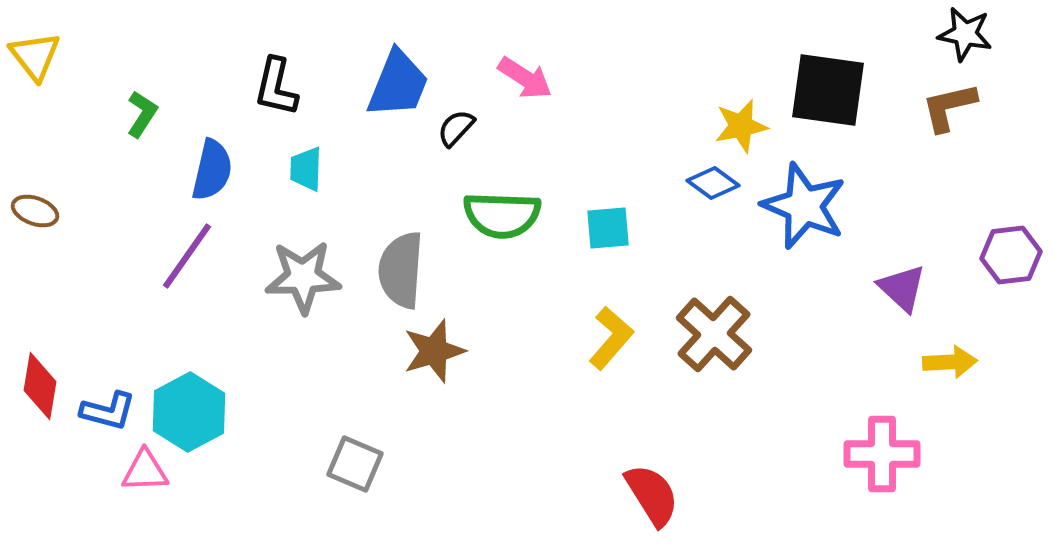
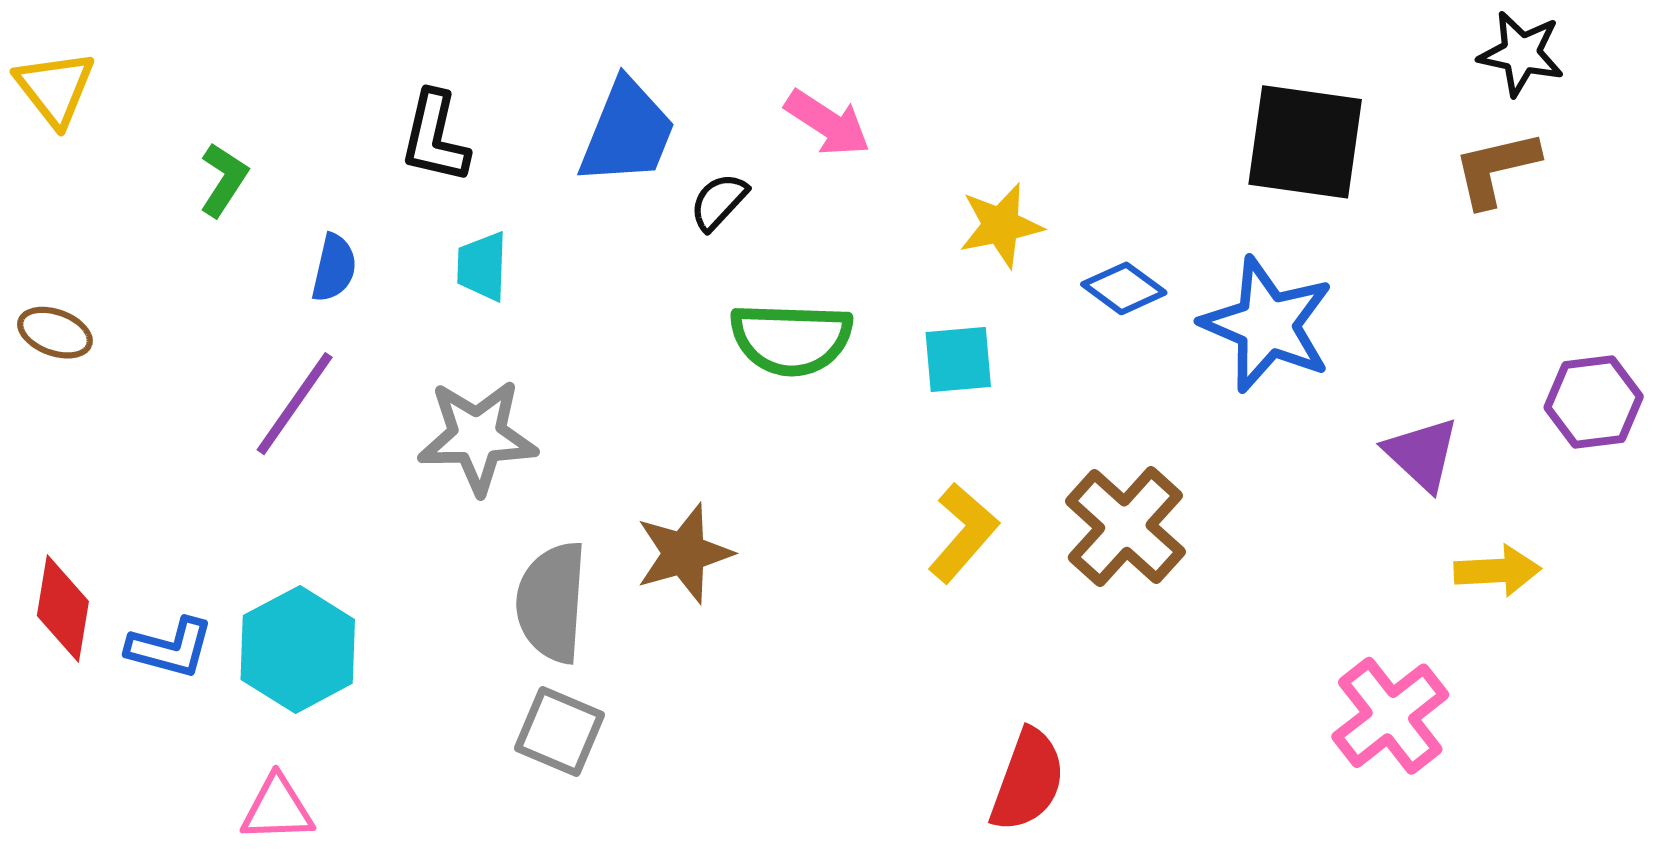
yellow star: (741, 126) -> (1001, 225), moved
blue semicircle: (212, 170) -> (334, 268), size x0.7
gray semicircle: (401, 270) -> (552, 602), moved
pink cross: (882, 454) -> (1390, 716), turned -38
pink triangle: (145, 471) -> (277, 809), moved
red semicircle: (652, 495) -> (1028, 780), turned 52

